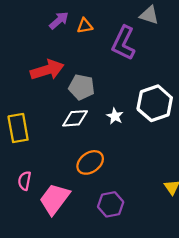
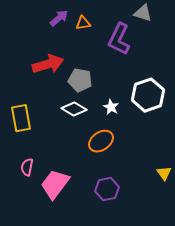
white diamond: (75, 118) -> (74, 109), turned 35
orange ellipse: (90, 162) -> (101, 141), moved

